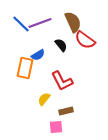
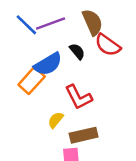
blue semicircle: (38, 55) -> (48, 64), size x1.6
orange rectangle: (25, 68) -> (32, 81), turned 30
brown rectangle: (66, 111) -> (84, 135), size x1.5

